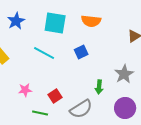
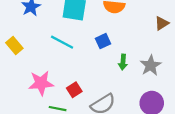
green arrow: (99, 87) -> (123, 62), moved
pink star: (25, 90) -> (41, 83), size x1.6

